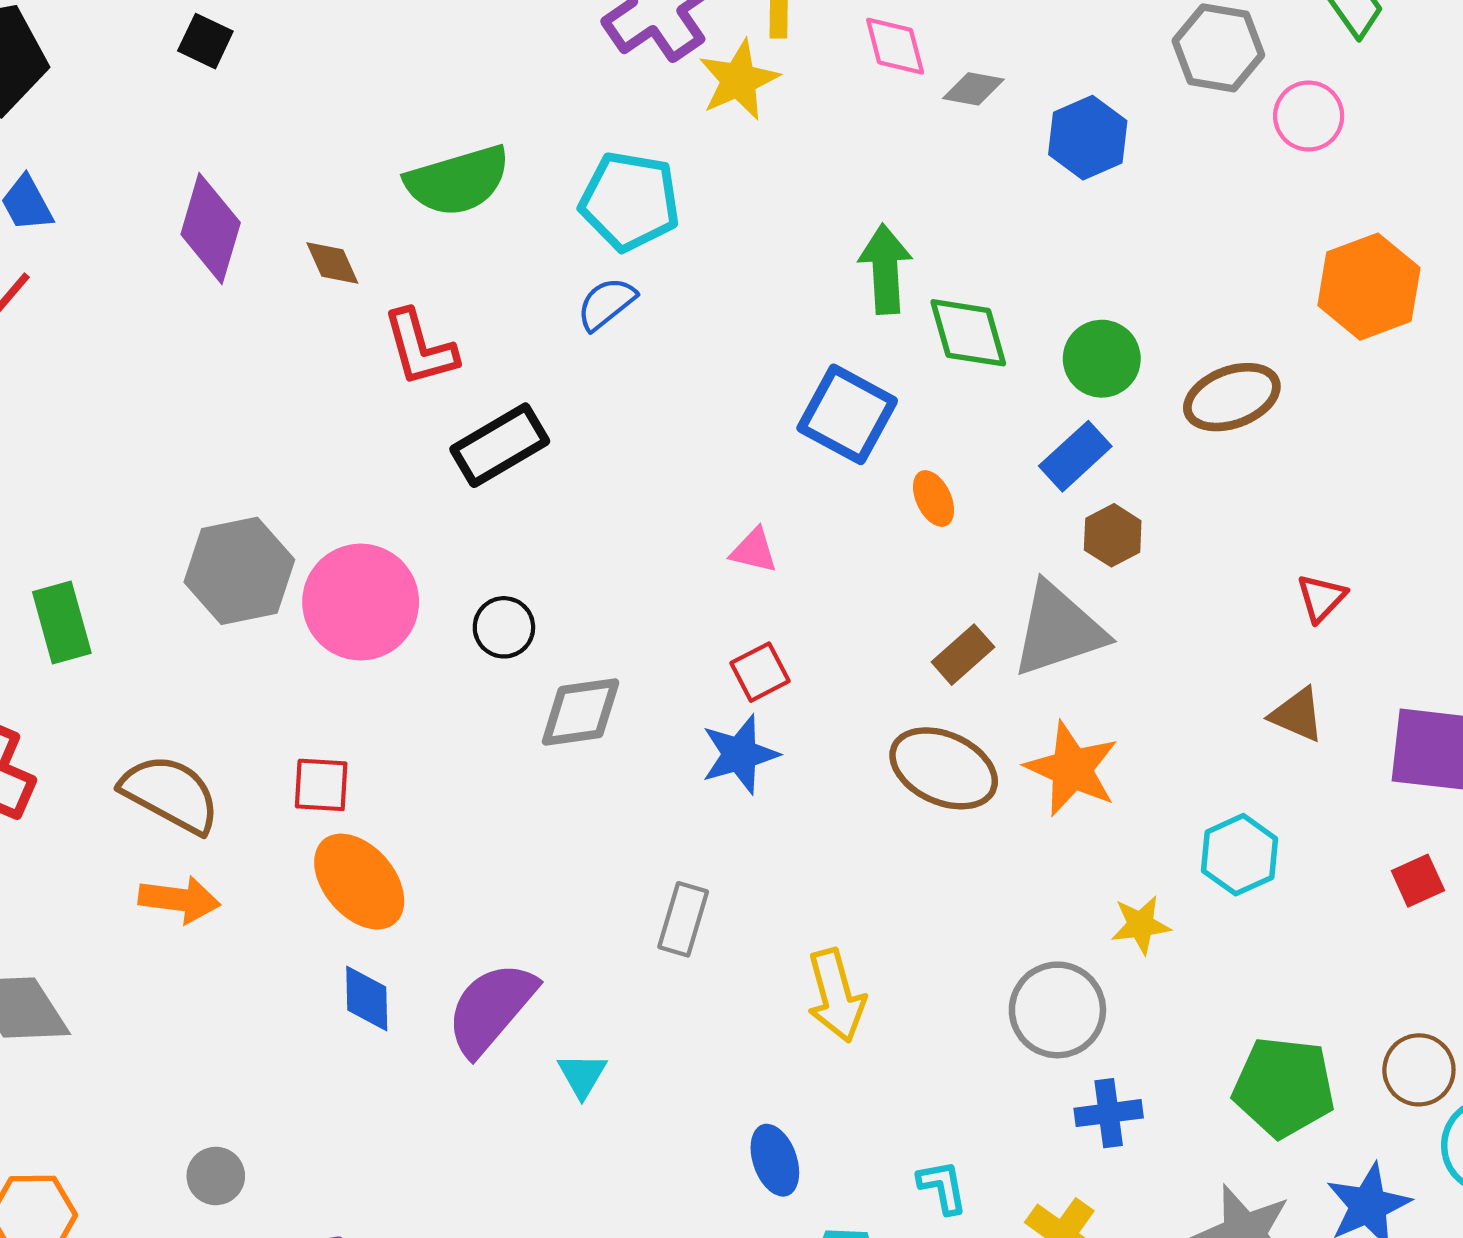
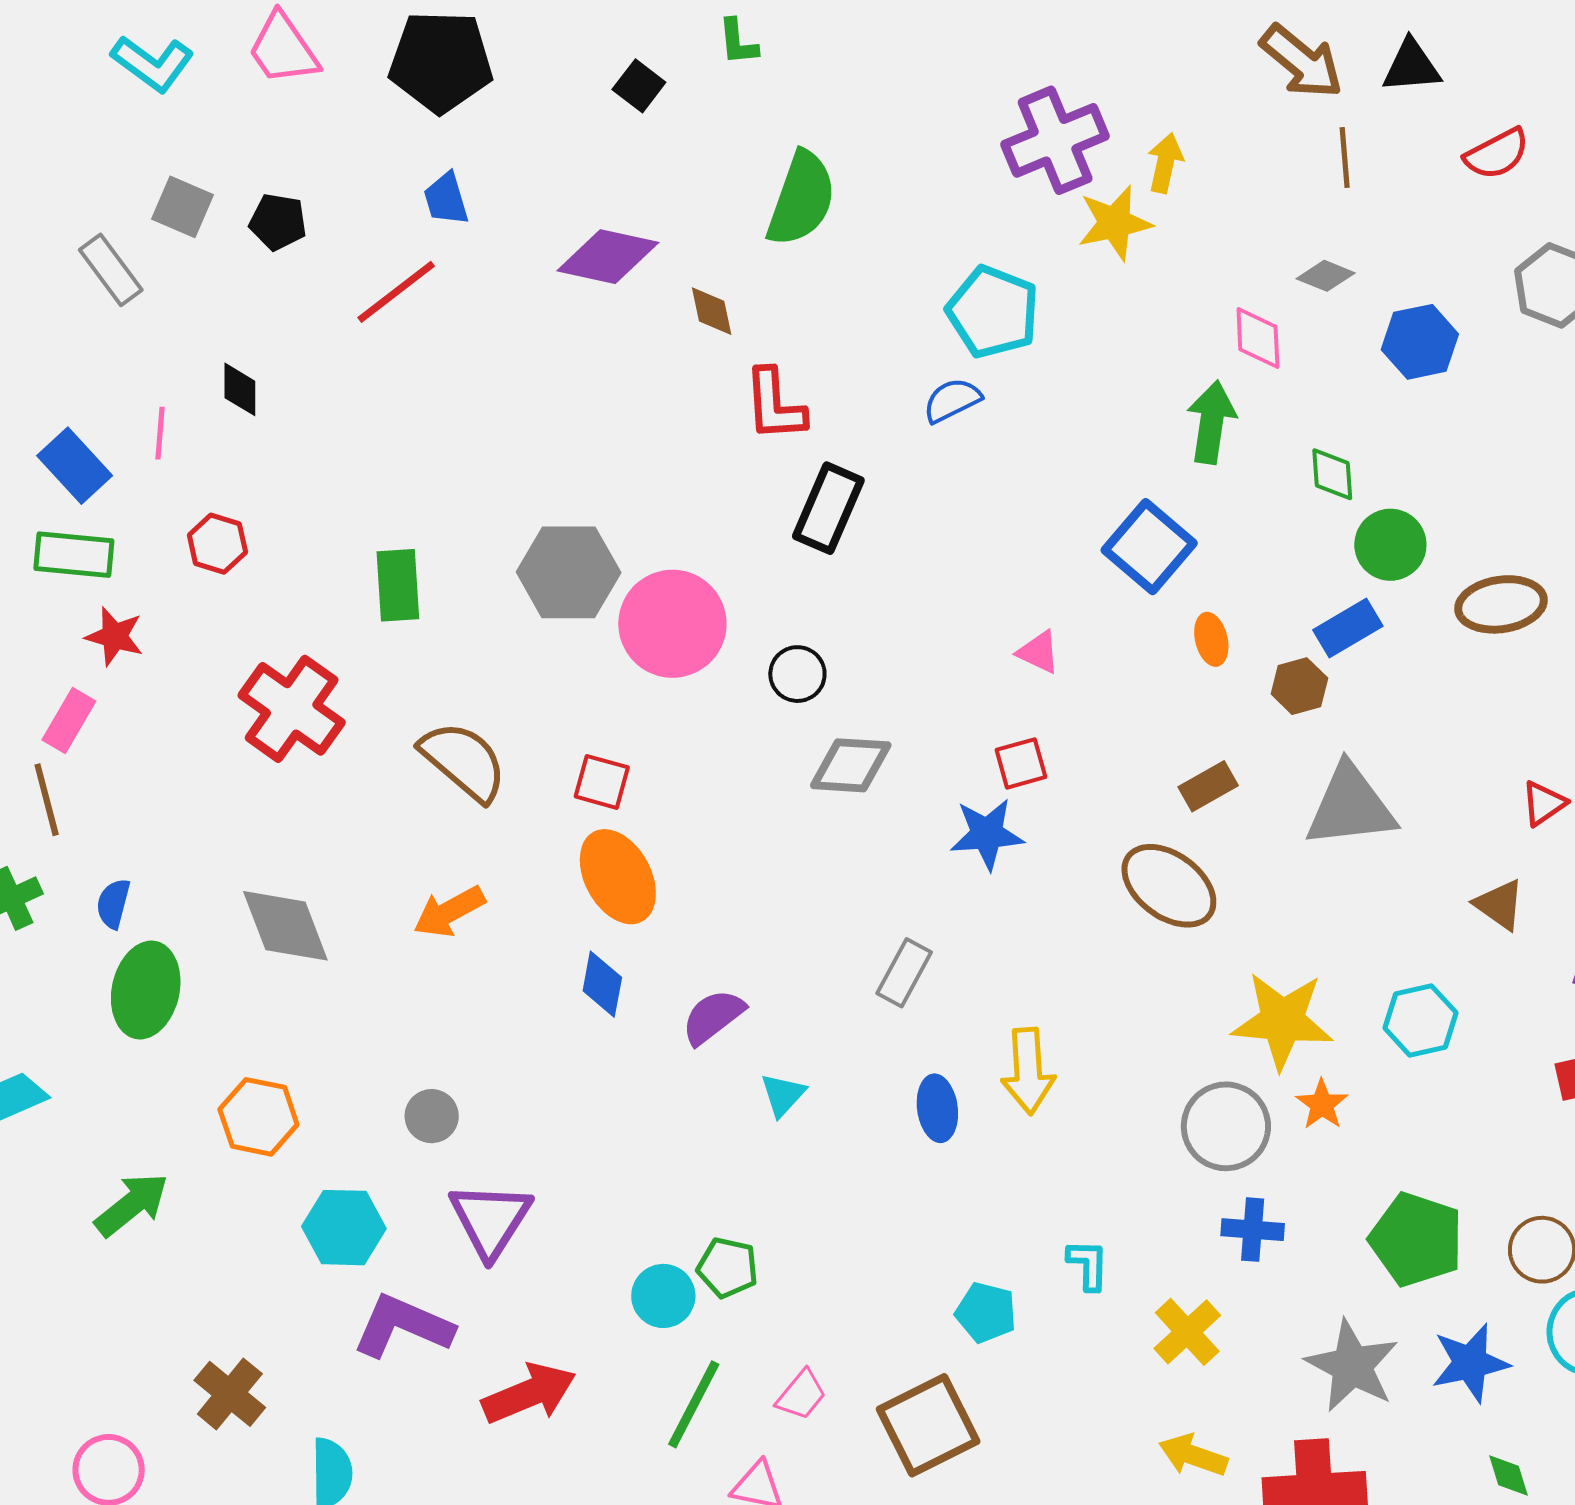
pink diamond: (895, 46) -> (1258, 338), moved
green semicircle: (458, 181) -> (801, 199), moved, turned -66
purple diamond: (211, 229) -> (608, 257), turned 74
green diamond: (968, 333) -> (1332, 474), moved, size x0.7
black rectangle: (500, 445) -> (828, 508), turned -48
brown hexagon: (1113, 535) -> (1299, 686), moved
gray triangle: (1058, 630) -> (1350, 806), moved
orange star: (1072, 769) -> (1322, 1104), moved, size x0.6
orange arrow: (179, 900) -> (449, 912), moved, turned 132
yellow star: (1141, 925) -> (1282, 1021), moved, size x1.8
purple semicircle: (491, 1008) -> (713, 1017), size x0.7
blue ellipse: (775, 1160) -> (937, 1108), moved

